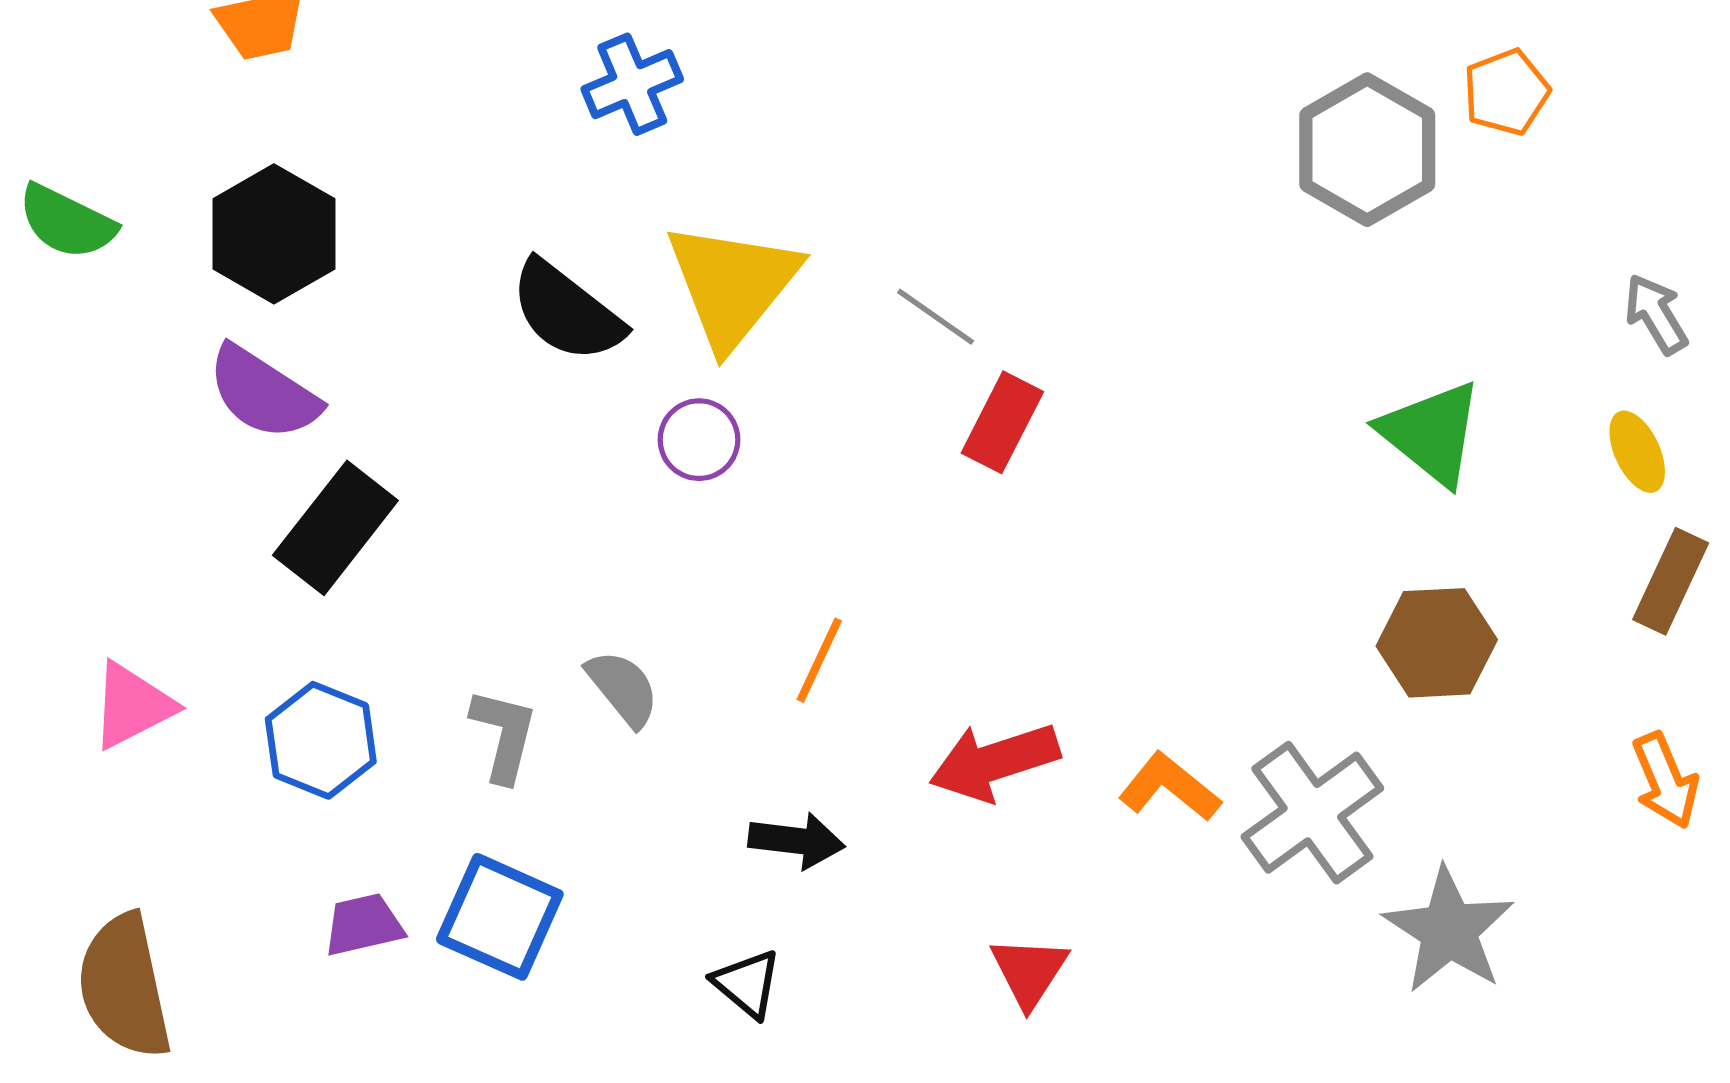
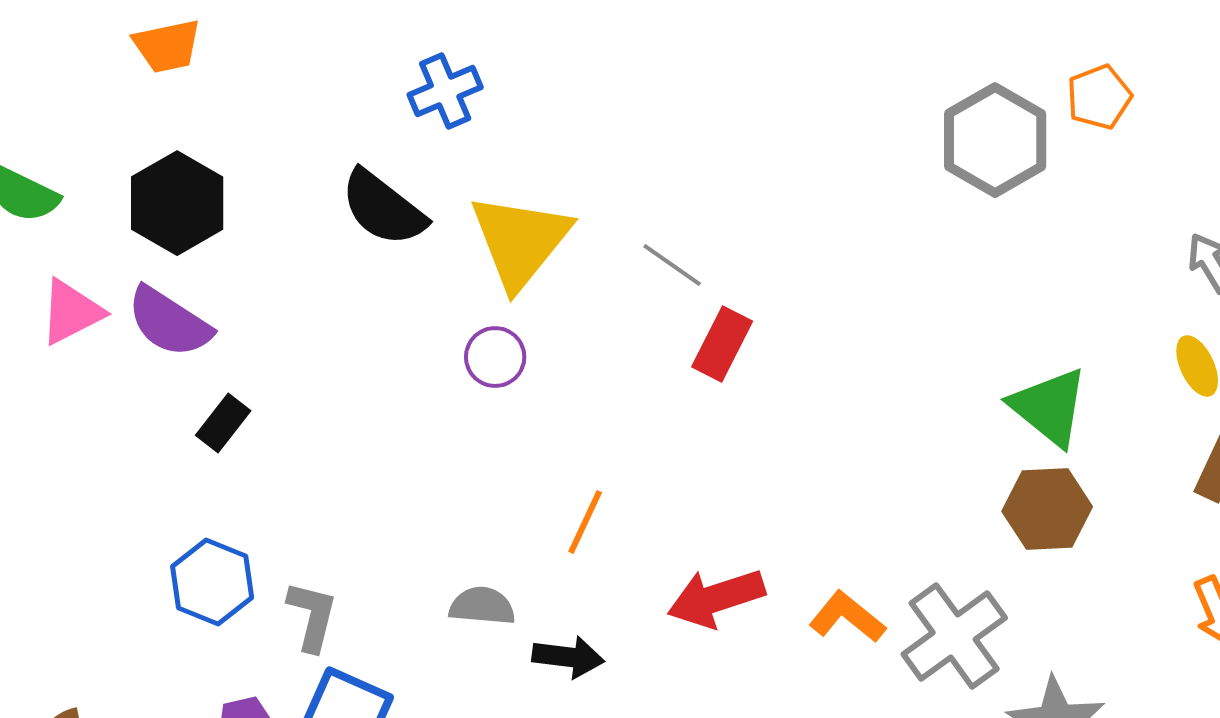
black semicircle: (567, 311) -> (383, 208), moved
green triangle: (1431, 433) -> (1049, 407), moved
black rectangle: (335, 528) -> (223, 423), size x0.6
gray semicircle: (623, 688) -> (482, 606), moved, turned -46
pink triangle: (132, 706) -> (71, 312), moved
gray L-shape: (504, 735) -> (312, 616), moved

